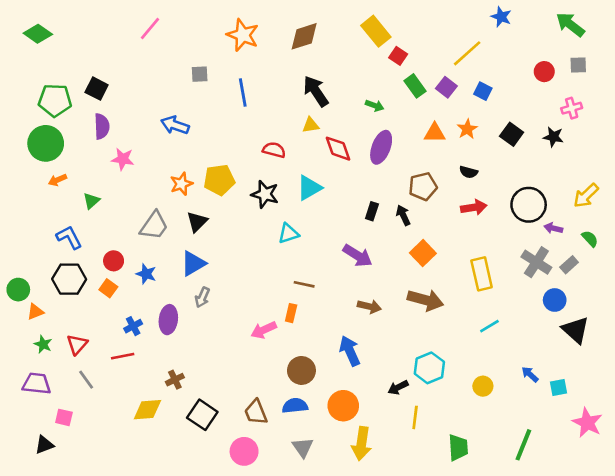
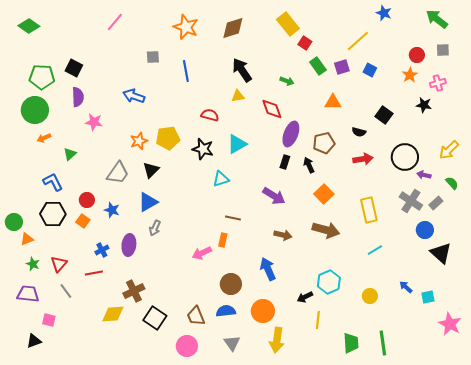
purple square: (446, 87) -> (342, 67), turned 35
orange star: (467, 129) -> (410, 75), moved
black square: (512, 134) -> (384, 115), moved
purple ellipse: (381, 147) -> (291, 134), moved
red diamond: (338, 149) -> (272, 109), moved
brown cross: (175, 380) -> (134, 291), size x1.5
green line: (523, 445) -> (383, 343), moved, turned -30

